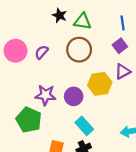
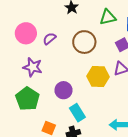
green triangle: (83, 21) -> (108, 17), moved, turned -30
purple star: (45, 95) -> (33, 67), moved
purple circle: (74, 96) -> (63, 90), moved

